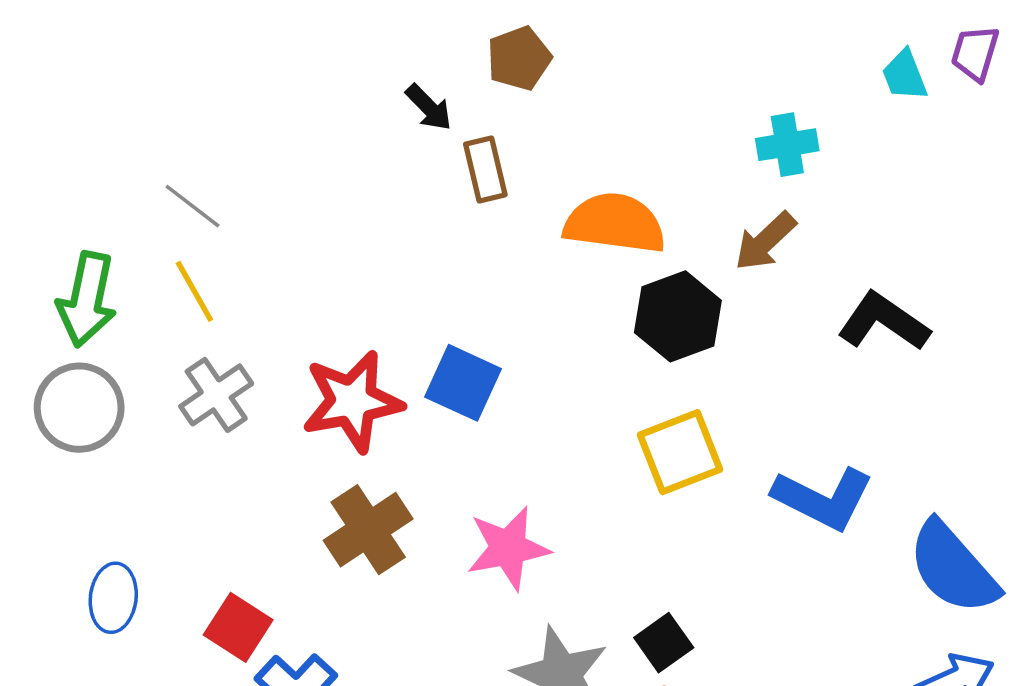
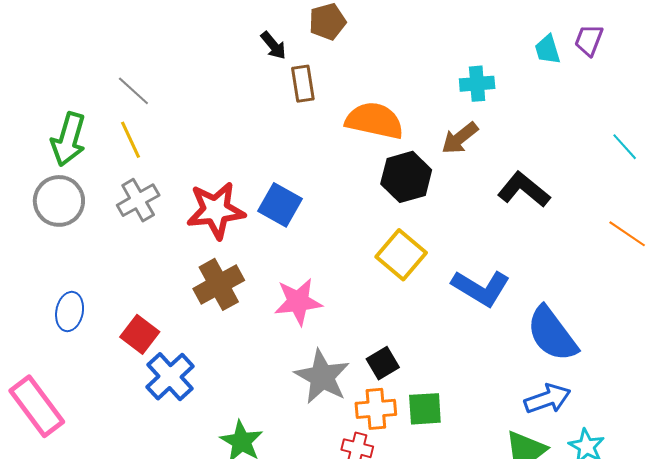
yellow square: (680, 452) -> (401, 255), turned -33

